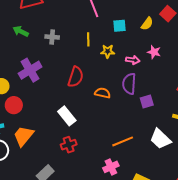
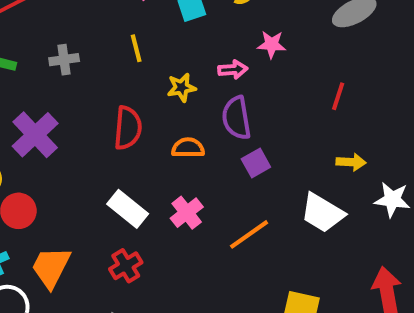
yellow star: (108, 51) -> (182, 87), moved
purple square: (147, 102) -> (256, 163), moved
red cross: (69, 145) -> (126, 266), moved
pink cross: (111, 167) -> (187, 213), moved

